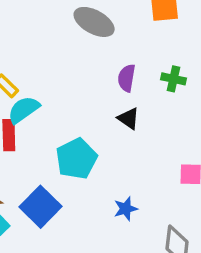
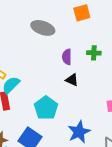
blue star: (126, 209) -> (79, 132), size x1.6

